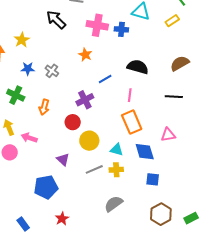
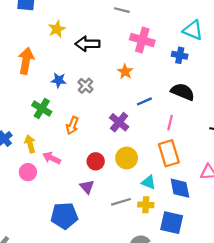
black arrow: (56, 20) -> (87, 44), moved, turned -50
blue cross: (121, 29) -> (180, 55), moved
yellow star: (22, 40) -> (57, 29), moved
purple cross: (85, 100) -> (119, 122), turned -30
red circle: (73, 122) -> (96, 161), moved
yellow circle: (89, 141) -> (127, 158), moved
blue square: (153, 179) -> (172, 223), moved, size x1.5

